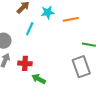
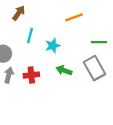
cyan star: (48, 12) -> (53, 46), moved
green arrow: (39, 79) -> (64, 70), moved

